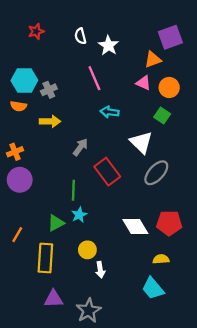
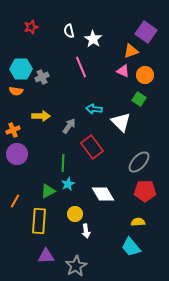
purple square: (170, 37) -> (146, 32), turned -35
cyan arrow: (110, 112) -> (94, 109), moved
yellow arrow: (50, 121) -> (41, 116), moved
gray ellipse: (156, 173) -> (139, 162), moved
white diamond: (135, 226) -> (103, 194), moved

